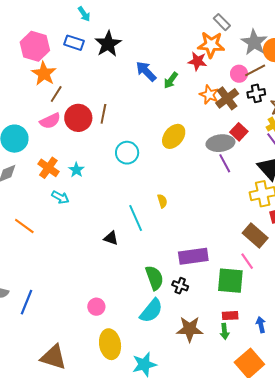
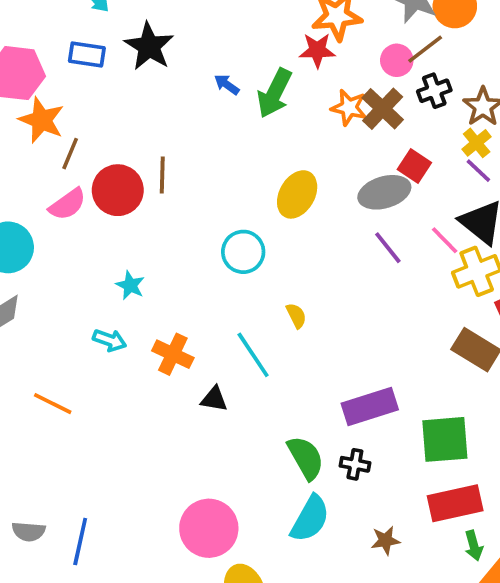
blue arrow: (146, 71) -> (227, 85), size x0.6
green arrow: (171, 80) -> (274, 93), size x1.5
cyan circle: (127, 153) -> (243, 252), moved
purple line: (225, 163) -> (388, 248), moved
orange cross: (48, 168) -> (173, 354), moved
pink line: (247, 261) -> (445, 240), moved
pink circle: (96, 307) -> (209, 528), size x1.8
red rectangle: (230, 316) -> (455, 503), size x1.8
brown star: (190, 329) -> (385, 540), size x0.6
green arrow: (225, 331) -> (474, 546), moved

